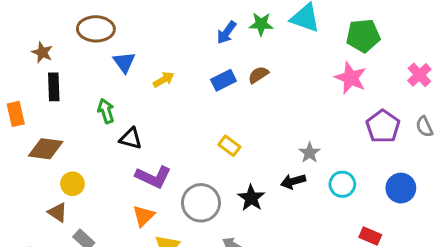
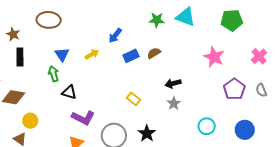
blue arrow: (226, 32) -> (115, 35), moved
green pentagon: (363, 36) -> (232, 20), moved
blue triangle: (124, 62) -> (62, 54), moved
gray star: (310, 153) -> (174, 103), moved
black arrow: (293, 181) -> (173, 83), moved

